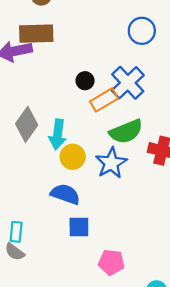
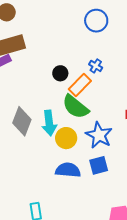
blue cross: (128, 83) -> (96, 66), size x0.5
green semicircle: (126, 132) -> (75, 107), moved, turned 76
blue square: (79, 227) -> (99, 165), moved

